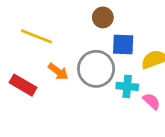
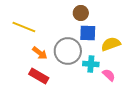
brown circle: (103, 17) -> (81, 13), moved
red rectangle: (23, 85) -> (39, 76), moved

